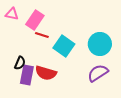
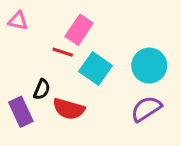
pink rectangle: (35, 20) -> (79, 30), moved
black semicircle: (20, 63) -> (42, 89), moved
purple rectangle: (27, 75) -> (21, 112), moved, turned -36

